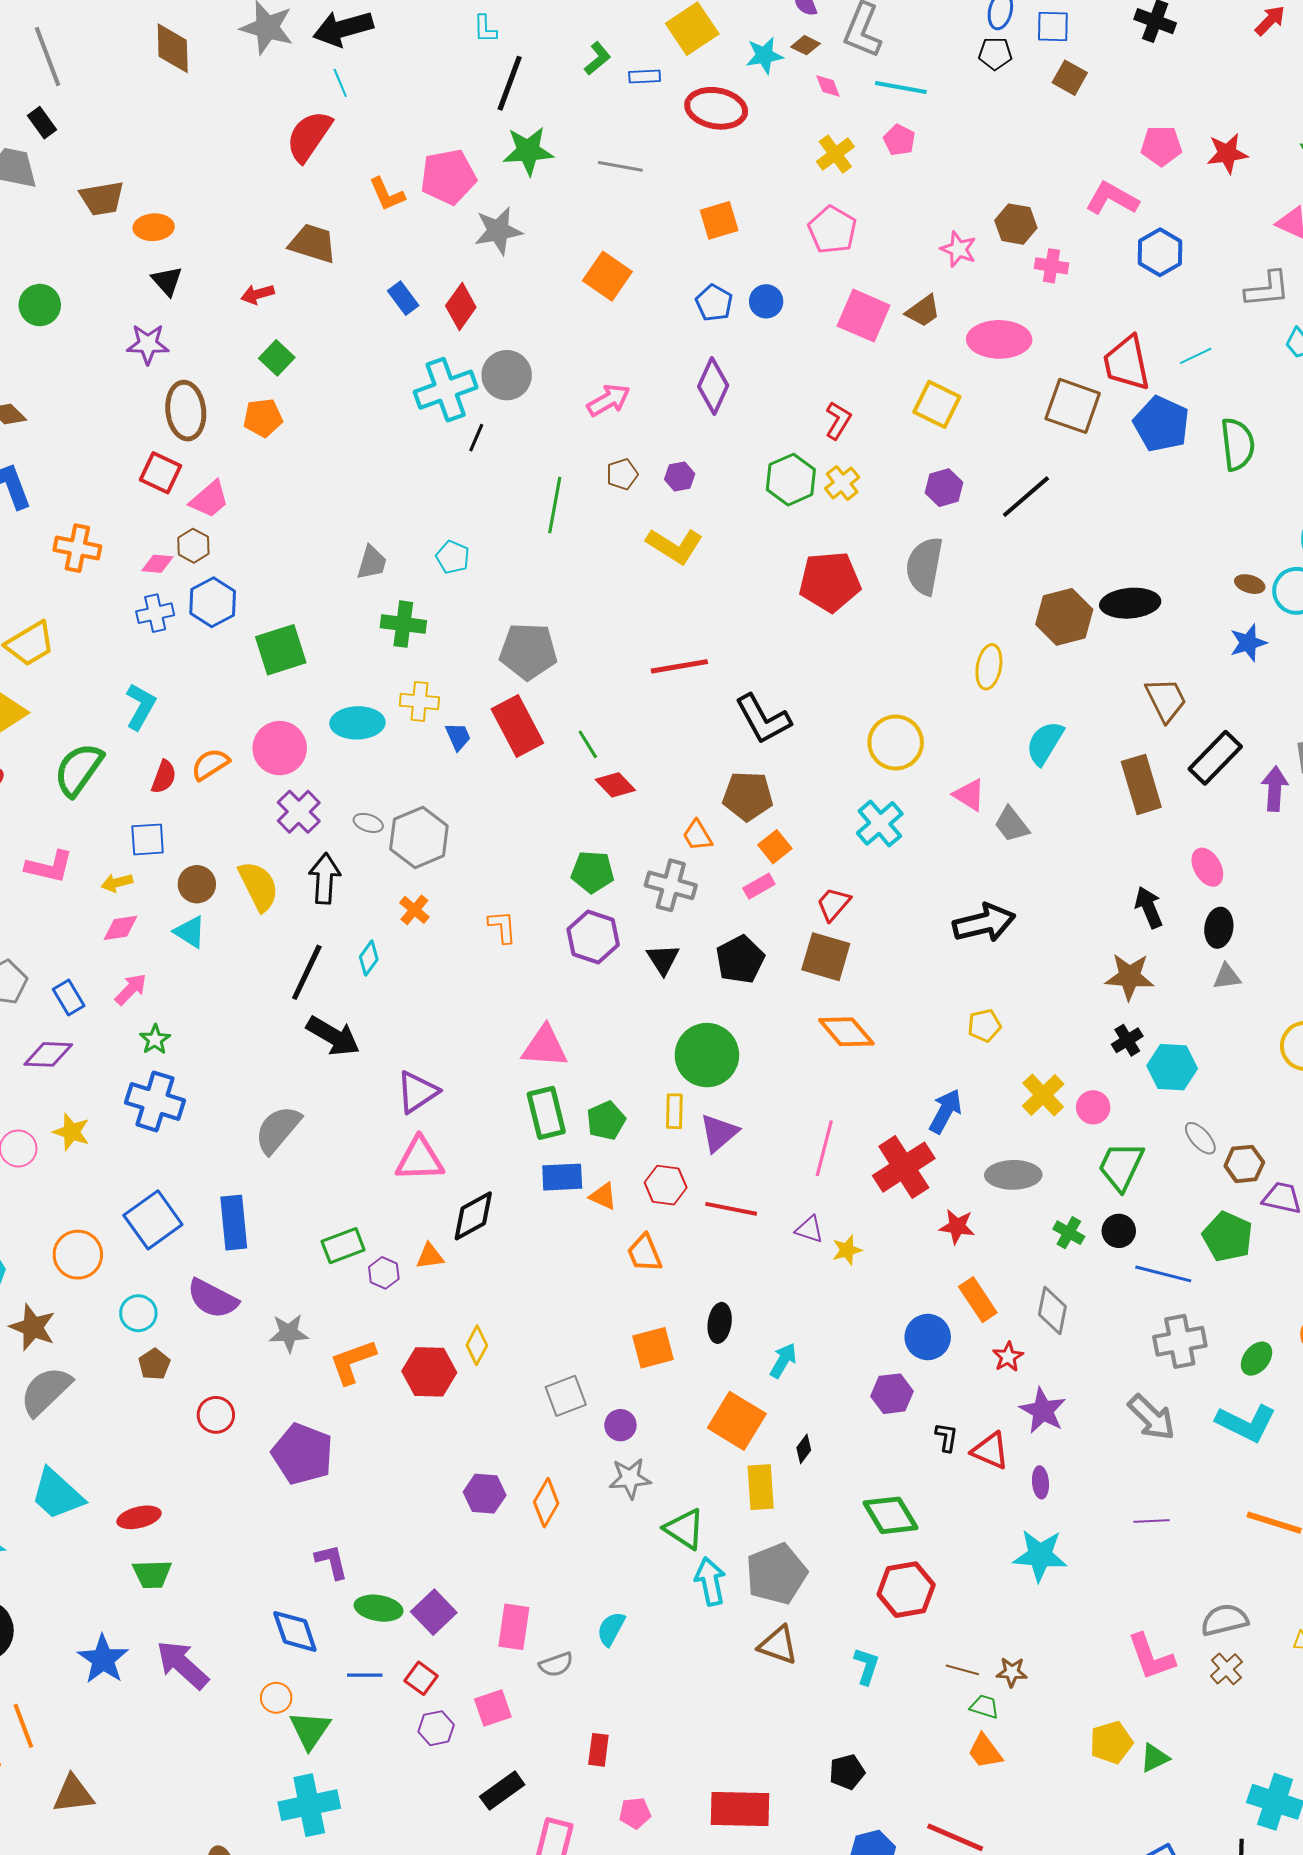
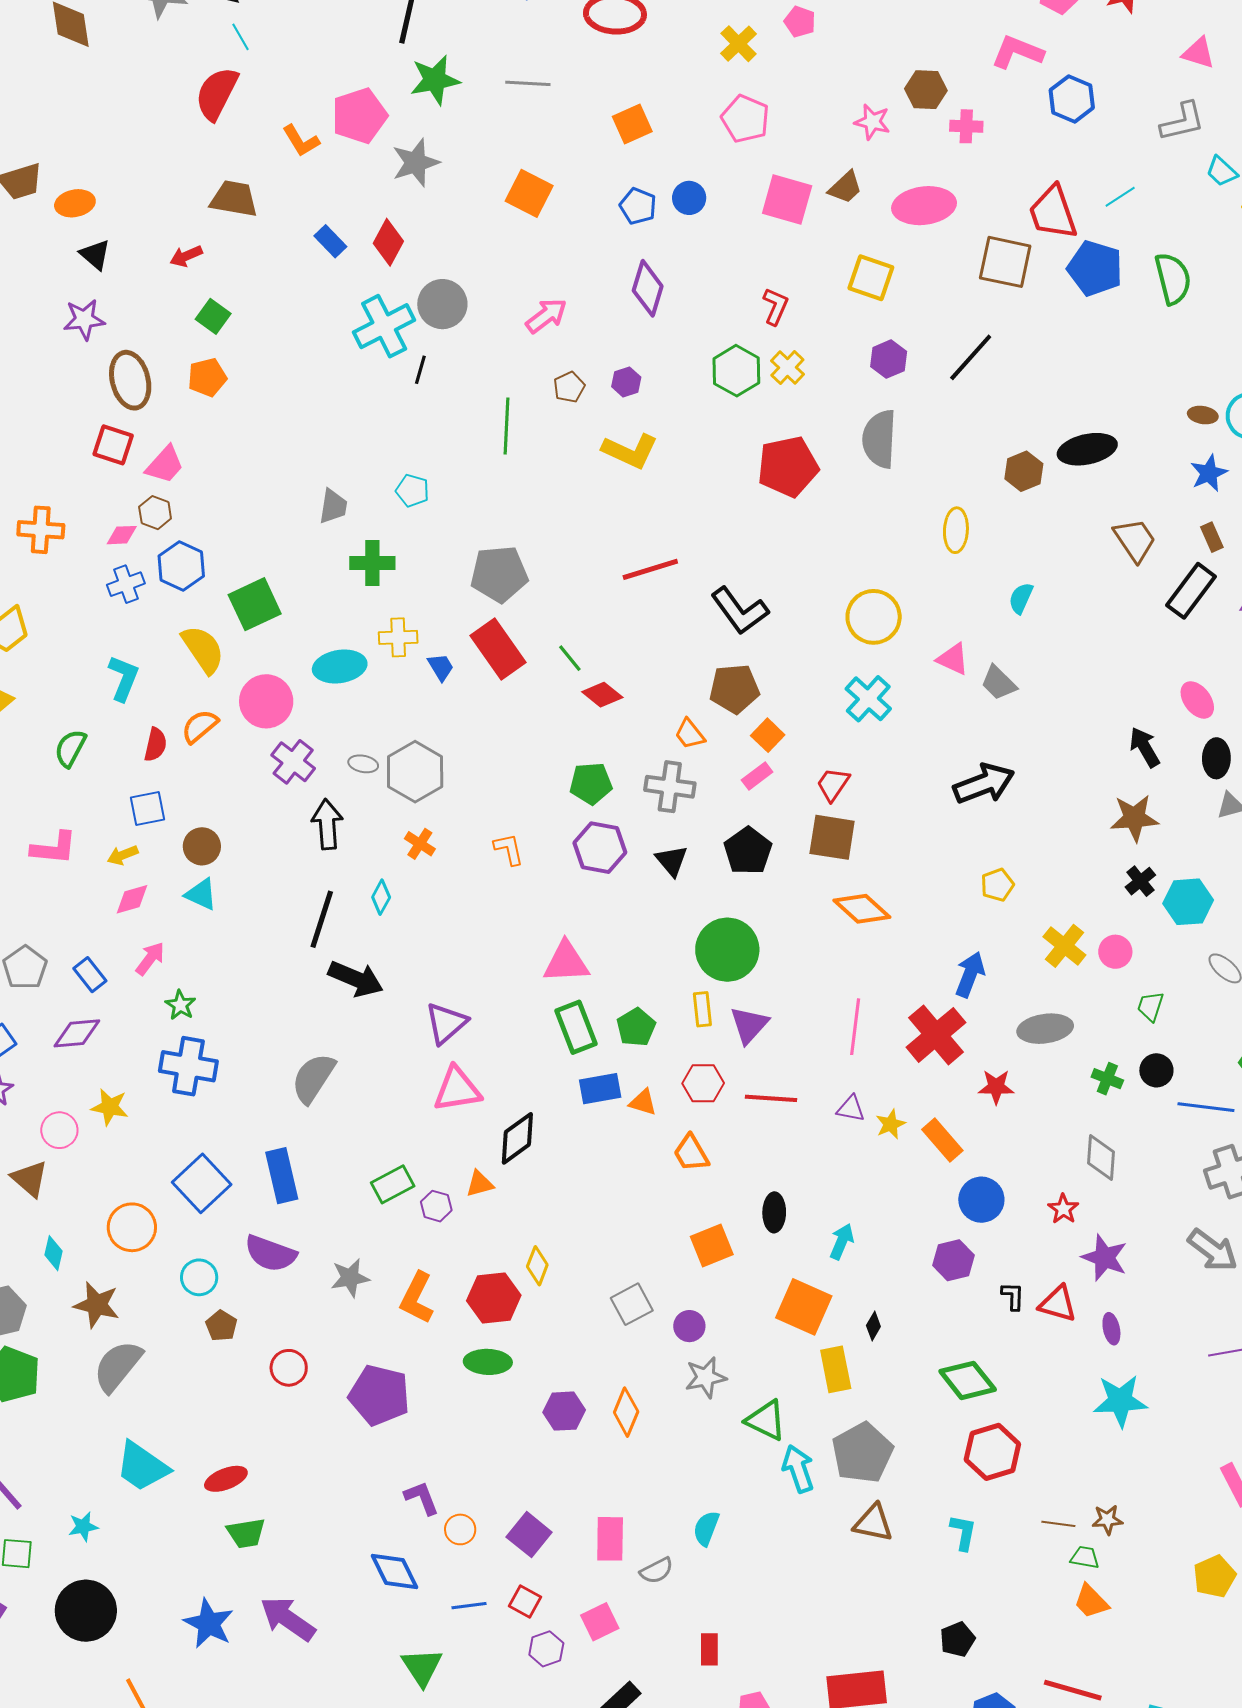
brown hexagon: (1064, 617) -> (1024, 471), size x0.7
cyan semicircle: (1045, 743) -> (1021, 598), size x0.7
green semicircle: (79, 770) -> (70, 748), size x0.7
brown rectangle: (1141, 784) -> (1212, 537), moved, size x0.5
yellow semicircle: (259, 886) -> (203, 649), moved
green trapezoid: (1121, 1166) -> (1150, 1006), size x0.6
orange rectangle: (978, 1300) -> (942, 1140), moved
orange L-shape: (353, 1362) -> (417, 1298), turned -36
green ellipse: (379, 1608) -> (488, 1362), moved
orange circle: (276, 1698) -> (460, 1529), moved

